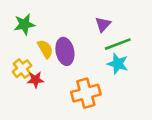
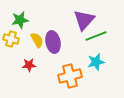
purple triangle: (103, 24) -> (84, 20), size x1.6
cyan star: (118, 64) -> (96, 62), moved, turned -30
yellow cross: (22, 69) -> (11, 39), moved, turned -35

